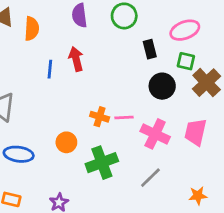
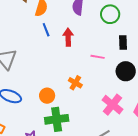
blue line: (50, 69) -> (46, 30), moved, turned -40
pink line: (124, 117) -> (98, 57), moved
green cross: (102, 163) -> (57, 119), moved

